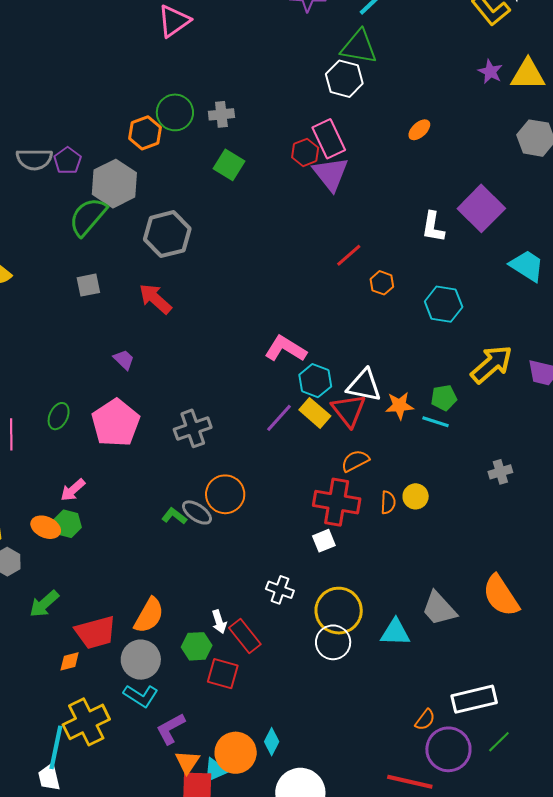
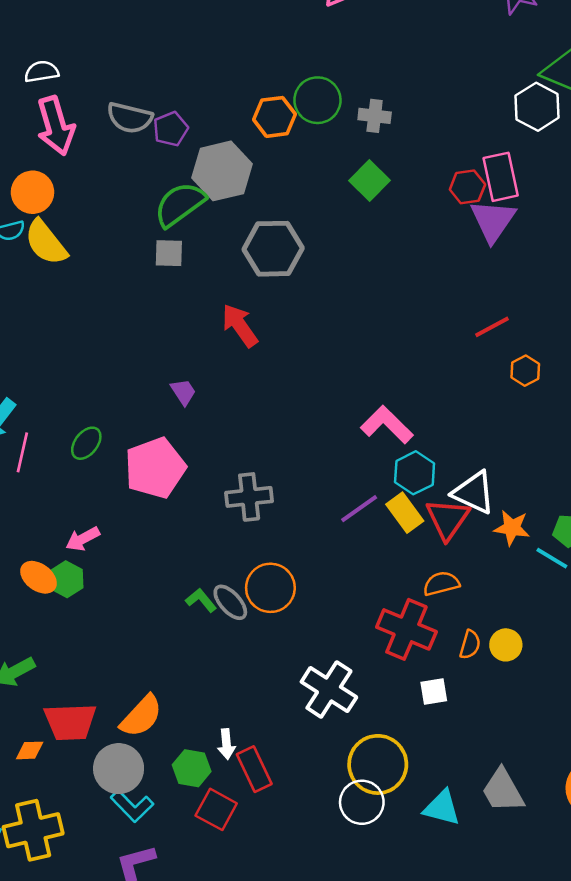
gray square: (88, 285) -> (169, 253), moved
white square: (324, 541) -> (434, 692), moved
white cross: (280, 590) -> (329, 690), moved, size x1.6
cyan L-shape: (141, 696) -> (132, 806), moved

